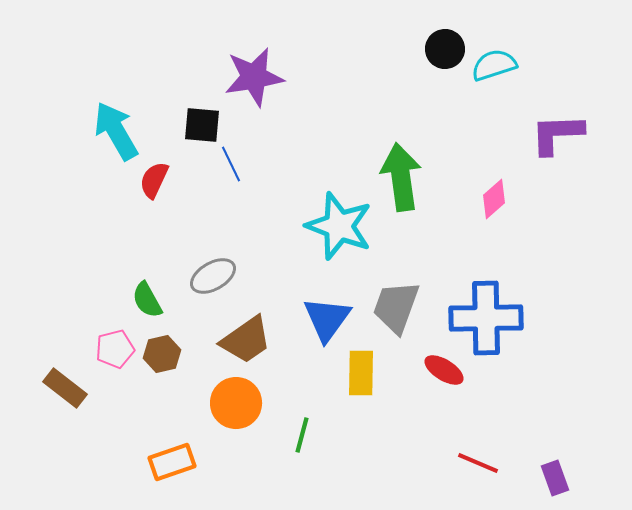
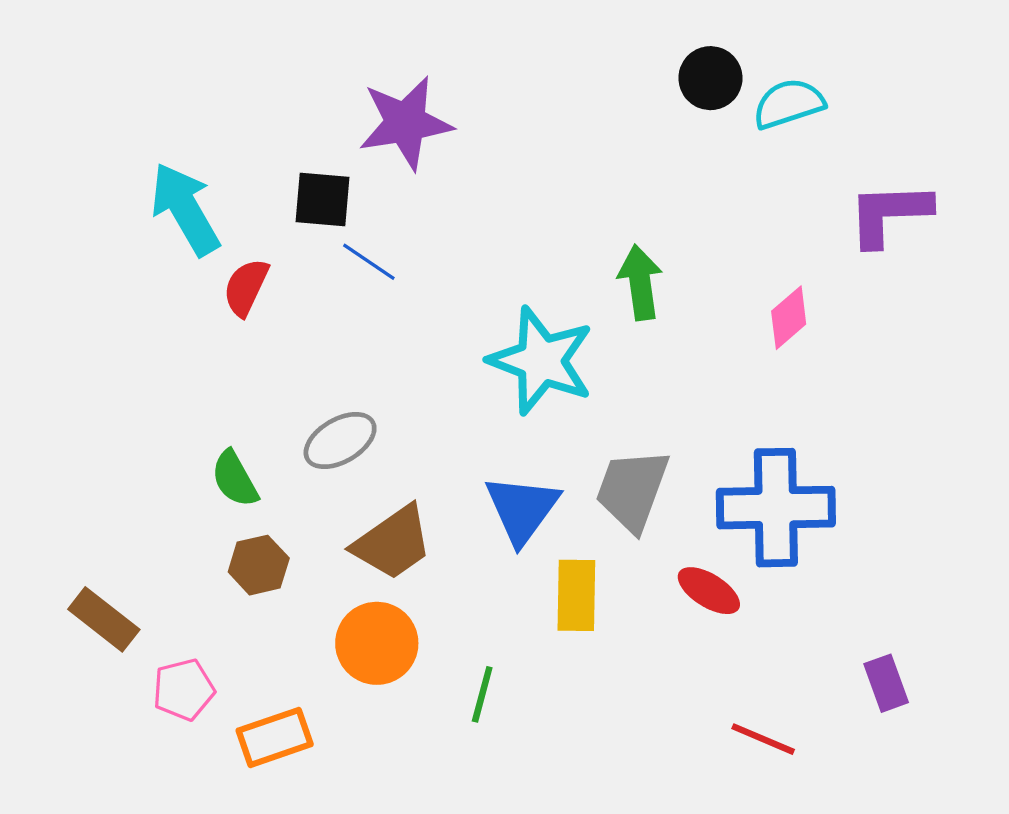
blue line: (231, 164) -> (369, 262), turned -30
green arrow: (401, 177) -> (640, 282), size x0.7
pink pentagon: (115, 349) -> (184, 690), moved
purple rectangle: (555, 478) -> (886, 683), moved

